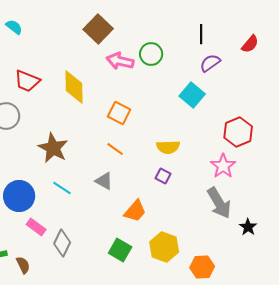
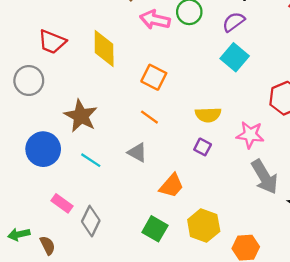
purple semicircle: (210, 63) -> (234, 22), moved
pink star: (223, 166) -> (250, 135), moved, turned -30
blue circle: (19, 196) -> (43, 149), moved

